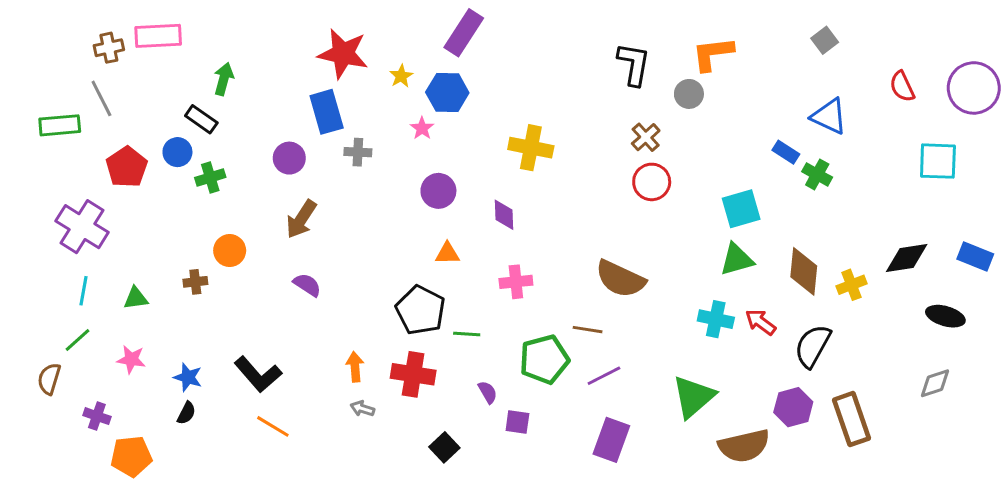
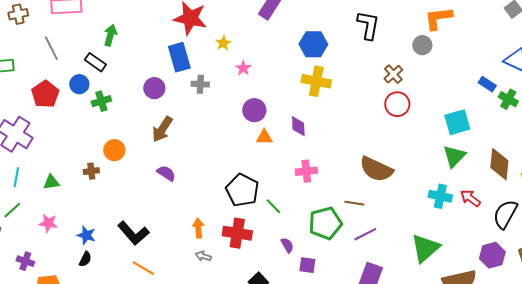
brown cross: (109, 48) -> (18, 14), moved
black L-shape: (634, 64) -> (368, 25), moved
yellow star: (401, 76) -> (223, 43), moved
blue hexagon: (447, 92) -> (313, 44), moved
gray line: (101, 98) -> (51, 48), moved
orange triangle: (447, 254) -> (264, 137), moved
green triangle: (737, 259) -> (454, 156), turned -30
green line: (467, 334) -> (273, 206), turned 42

